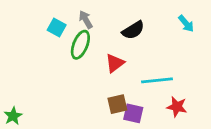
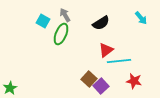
red triangle: (115, 63) -> (106, 50), moved
brown square: (117, 104) -> (89, 79), turned -35
purple square: (133, 113) -> (101, 86), turned 35

